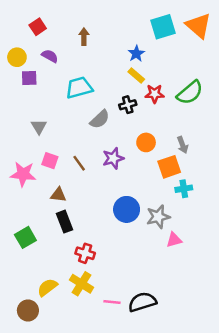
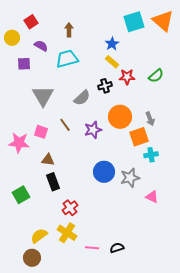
yellow circle: (17, 57) -> (12, 38), moved
cyan trapezoid: (79, 88) -> (67, 59), moved
green semicircle: (190, 93) -> (156, 76), size x0.7
gray triangle: (39, 127) -> (43, 96), moved, size x1.6
orange circle: (146, 142) -> (120, 117), size x1.5
brown line: (79, 163) -> (65, 125), moved
pink triangle: (174, 240) -> (152, 197), moved, turned 40
red cross: (85, 253) -> (70, 208), turned 35
black semicircle: (142, 302) -> (117, 248), size x0.6
brown circle: (28, 310) -> (32, 258), moved

